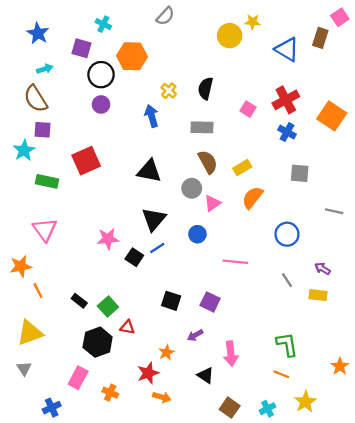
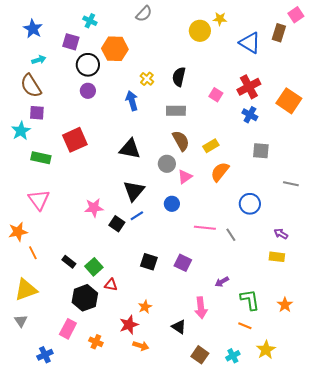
gray line: (287, 280) -> (231, 235), moved
purple arrow: (195, 335) -> (222, 282), moved
orange star: (340, 366) -> (285, 305), moved

